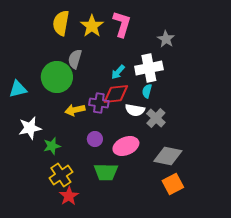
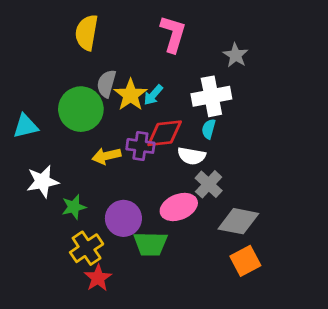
yellow star: (92, 26) -> (131, 95), moved
cyan arrow: (118, 72) -> (153, 95), moved
gray cross: (156, 118) -> (209, 184), moved
purple circle: (95, 139) -> (123, 218), moved, size x1.6

